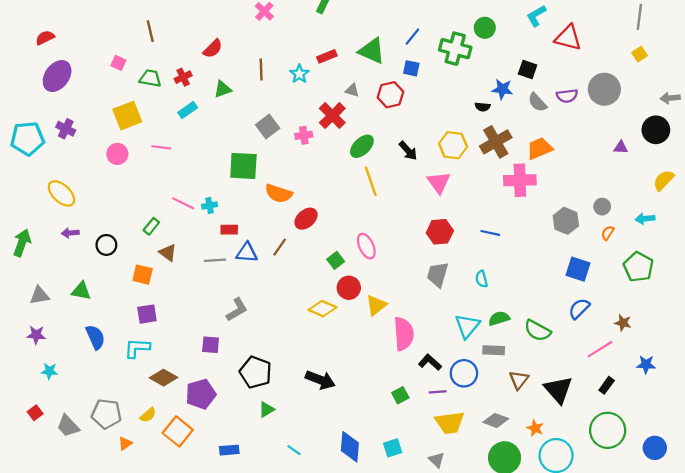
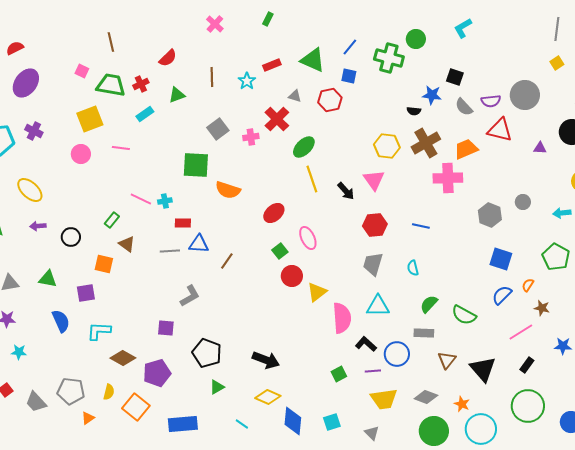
red triangle: (568, 38) -> (500, 130), moved
green trapezoid: (150, 78) -> (111, 85), size x1.4
black arrow: (408, 151) -> (346, 191), moved
red ellipse: (306, 219) -> (274, 213), moved
orange semicircle: (608, 233) -> (528, 285), moved
brown line: (280, 247) -> (227, 261), moved
yellow diamond: (322, 309) -> (268, 397), moved
purple square: (147, 314) -> (86, 293), moved
green semicircle: (499, 318) -> (429, 304), turned -30
cyan triangle: (467, 326) -> (378, 306), moved, turned 50
yellow semicircle: (148, 415) -> (109, 392), turned -35
blue rectangle: (229, 450) -> (183, 424), size x1.6

